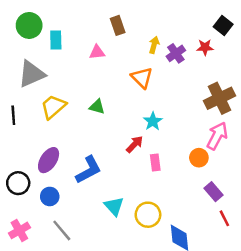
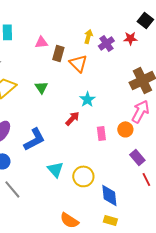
brown rectangle: (118, 25) -> (58, 53), moved, turned 35
green triangle: (97, 107) -> (41, 87), turned 40
pink rectangle: (155, 163) -> (101, 133), moved

